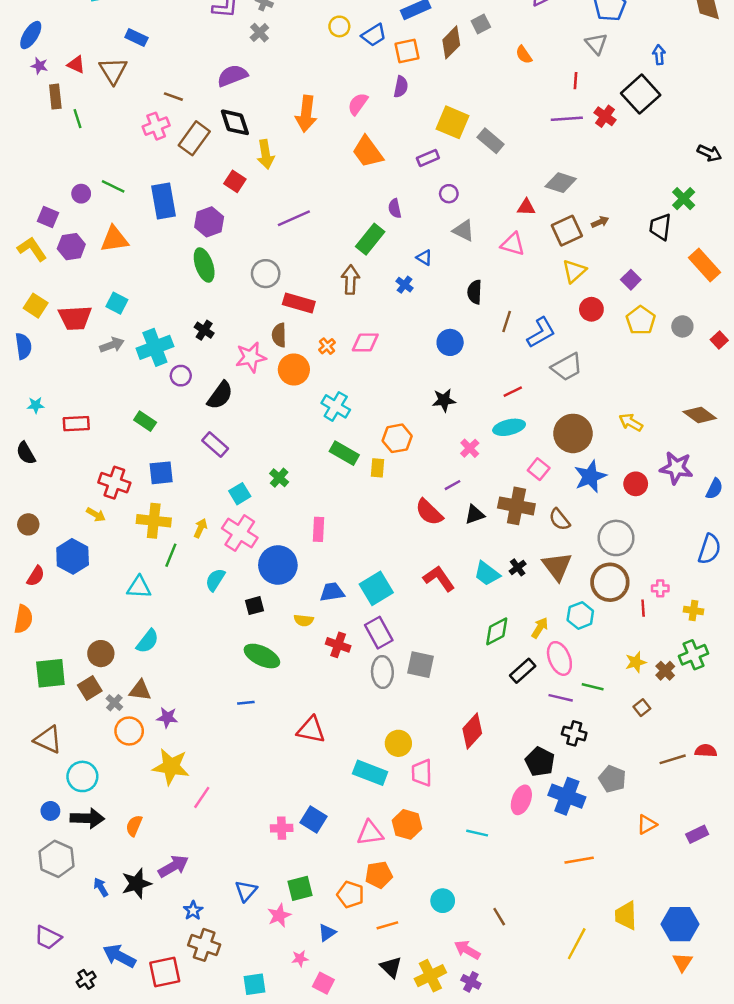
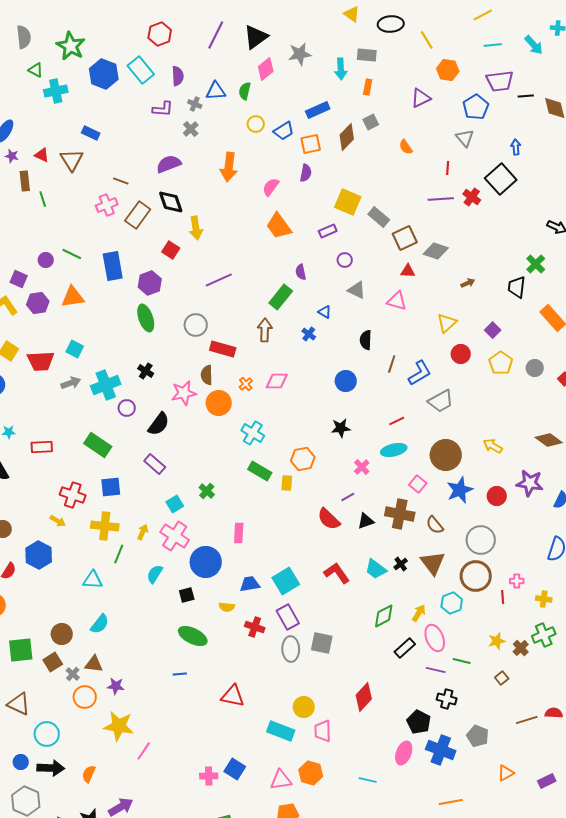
orange arrow: (306, 114) -> (229, 167), moved
brown square: (567, 231) -> (405, 238), moved
green rectangle: (145, 421) -> (98, 445), size x1.5

